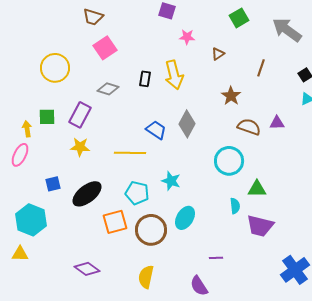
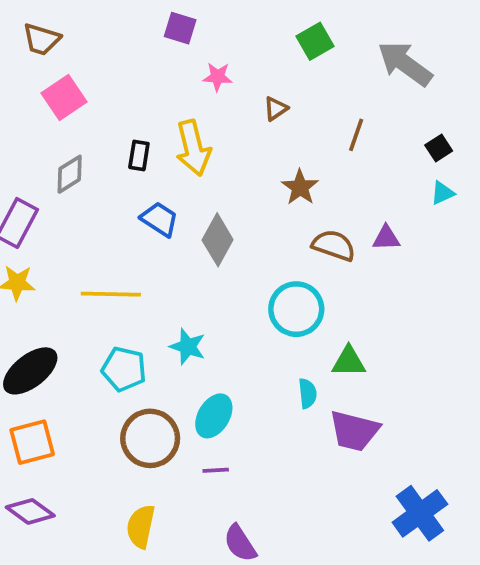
gray diamond: (108, 89) -> (70, 174), turned -50
blue trapezoid: (156, 130) -> (160, 219), moved
orange square: (115, 222) -> (32, 442), moved
purple line: (216, 258) -> (216, 470), moved

